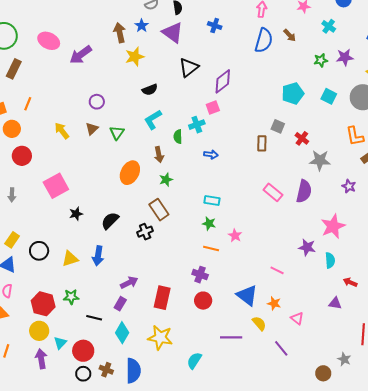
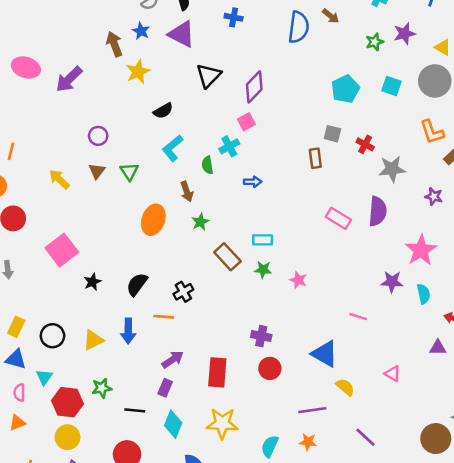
brown rectangle: (159, 210) -> (227, 257), moved
orange line: (211, 249) -> (164, 317), moved
orange star: (274, 303) -> (308, 442), moved
cyan triangle: (60, 343) -> (44, 377), moved
purple line: (281, 348) -> (366, 437), moved
brown circle: (323, 373) -> (436, 439), size x1.5

